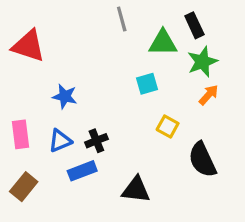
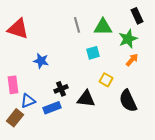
gray line: (122, 19) -> (77, 25), moved
black rectangle: (194, 25) -> (137, 16), moved
blue triangle: (60, 141) -> (28, 101), moved
black triangle: (136, 190) -> (86, 99), moved

